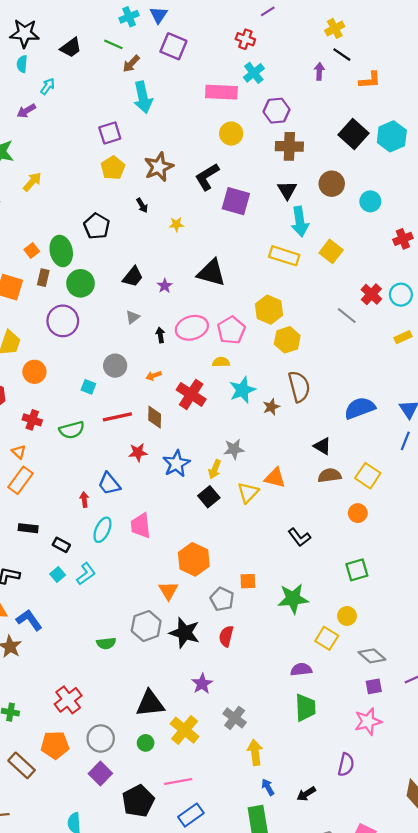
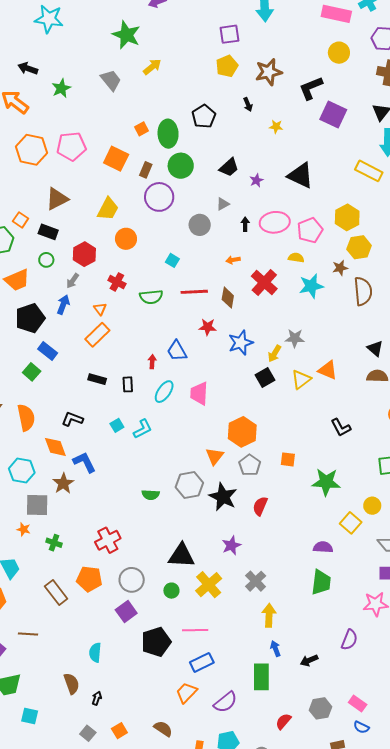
brown rectangle: (43, 278) -> (146, 170), moved
gray circle: (115, 366) -> (200, 225), moved
brown star: (271, 407) -> (340, 268), moved
black rectangle: (61, 545) -> (128, 384), moved, turned 49
gray pentagon: (222, 599) -> (250, 465), moved

